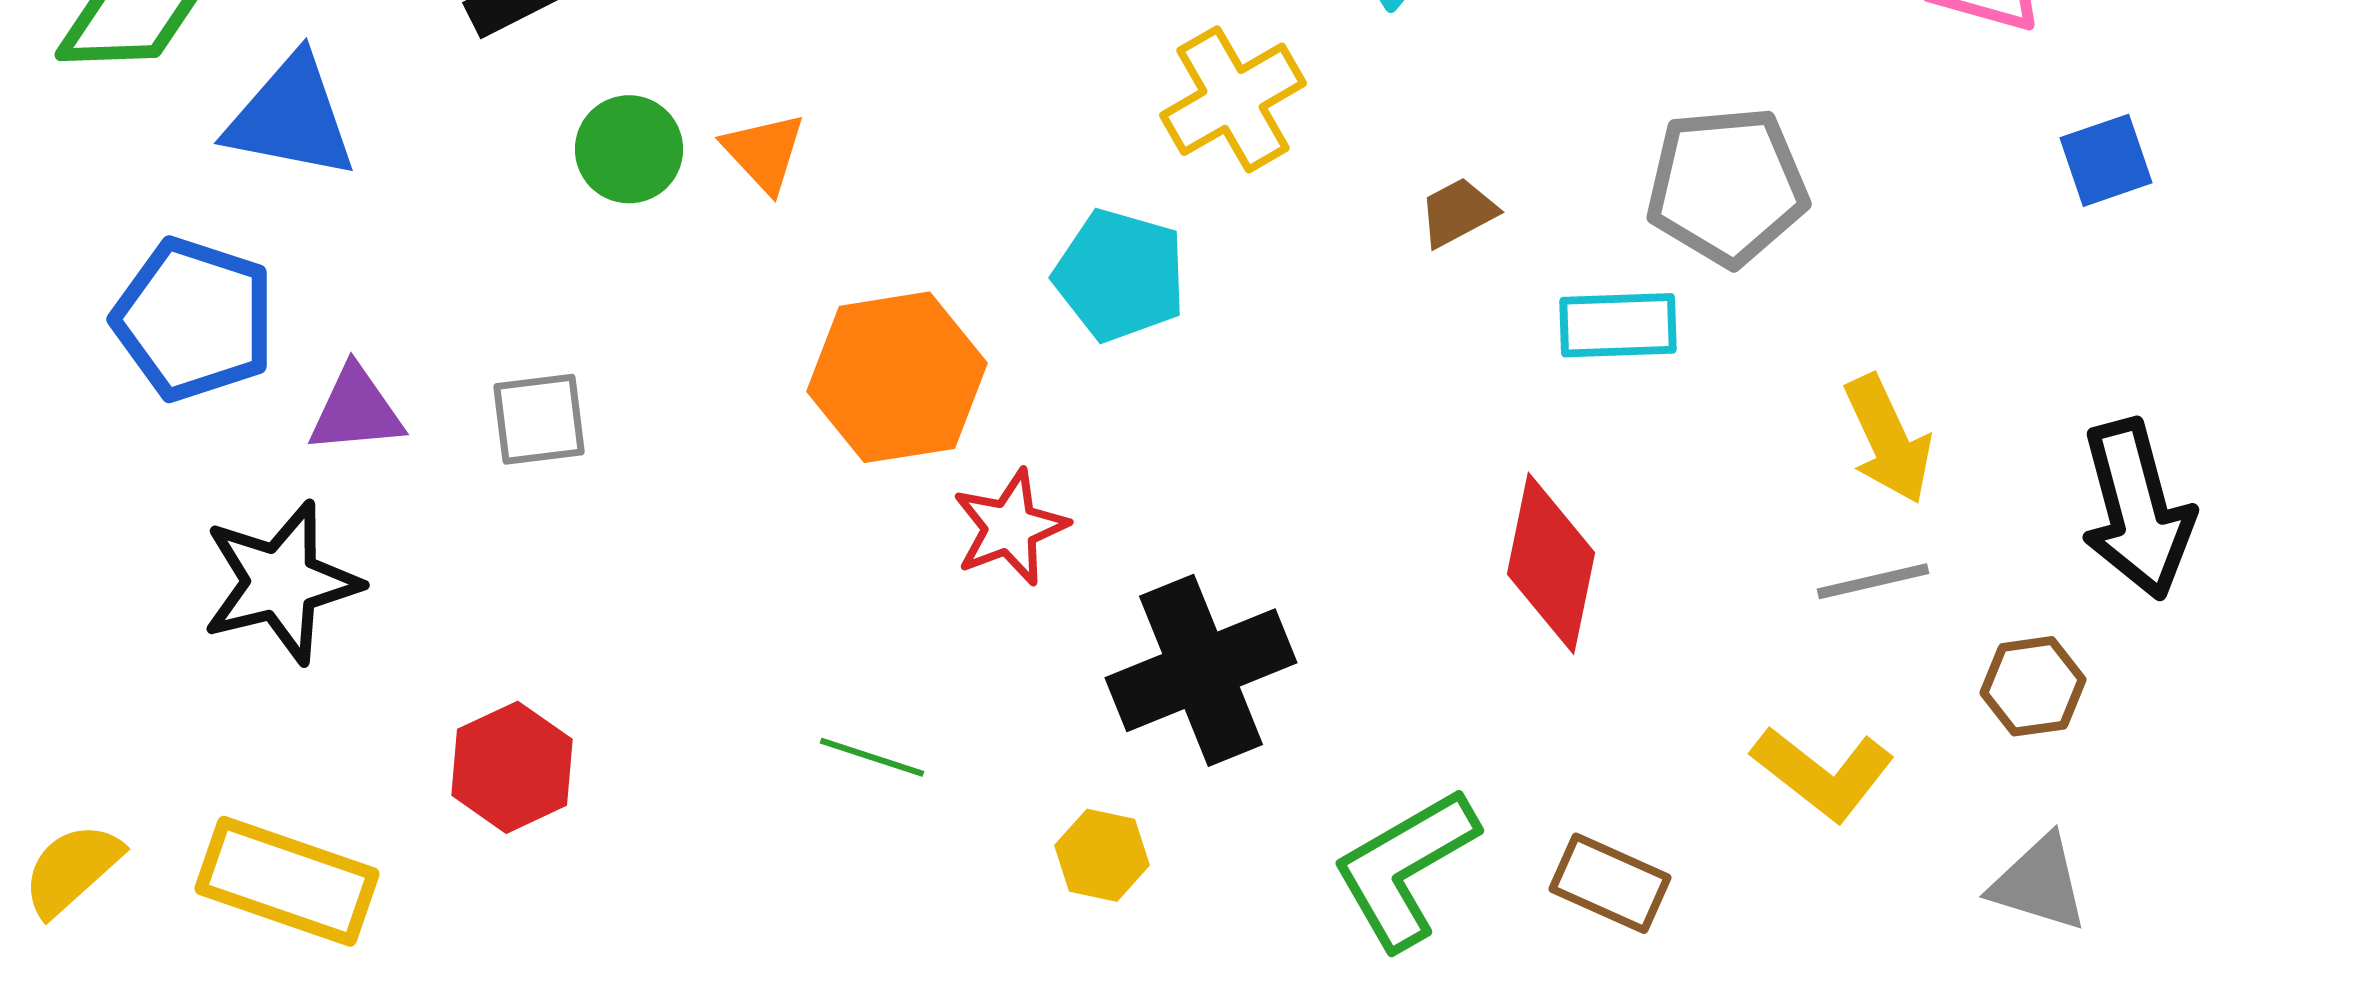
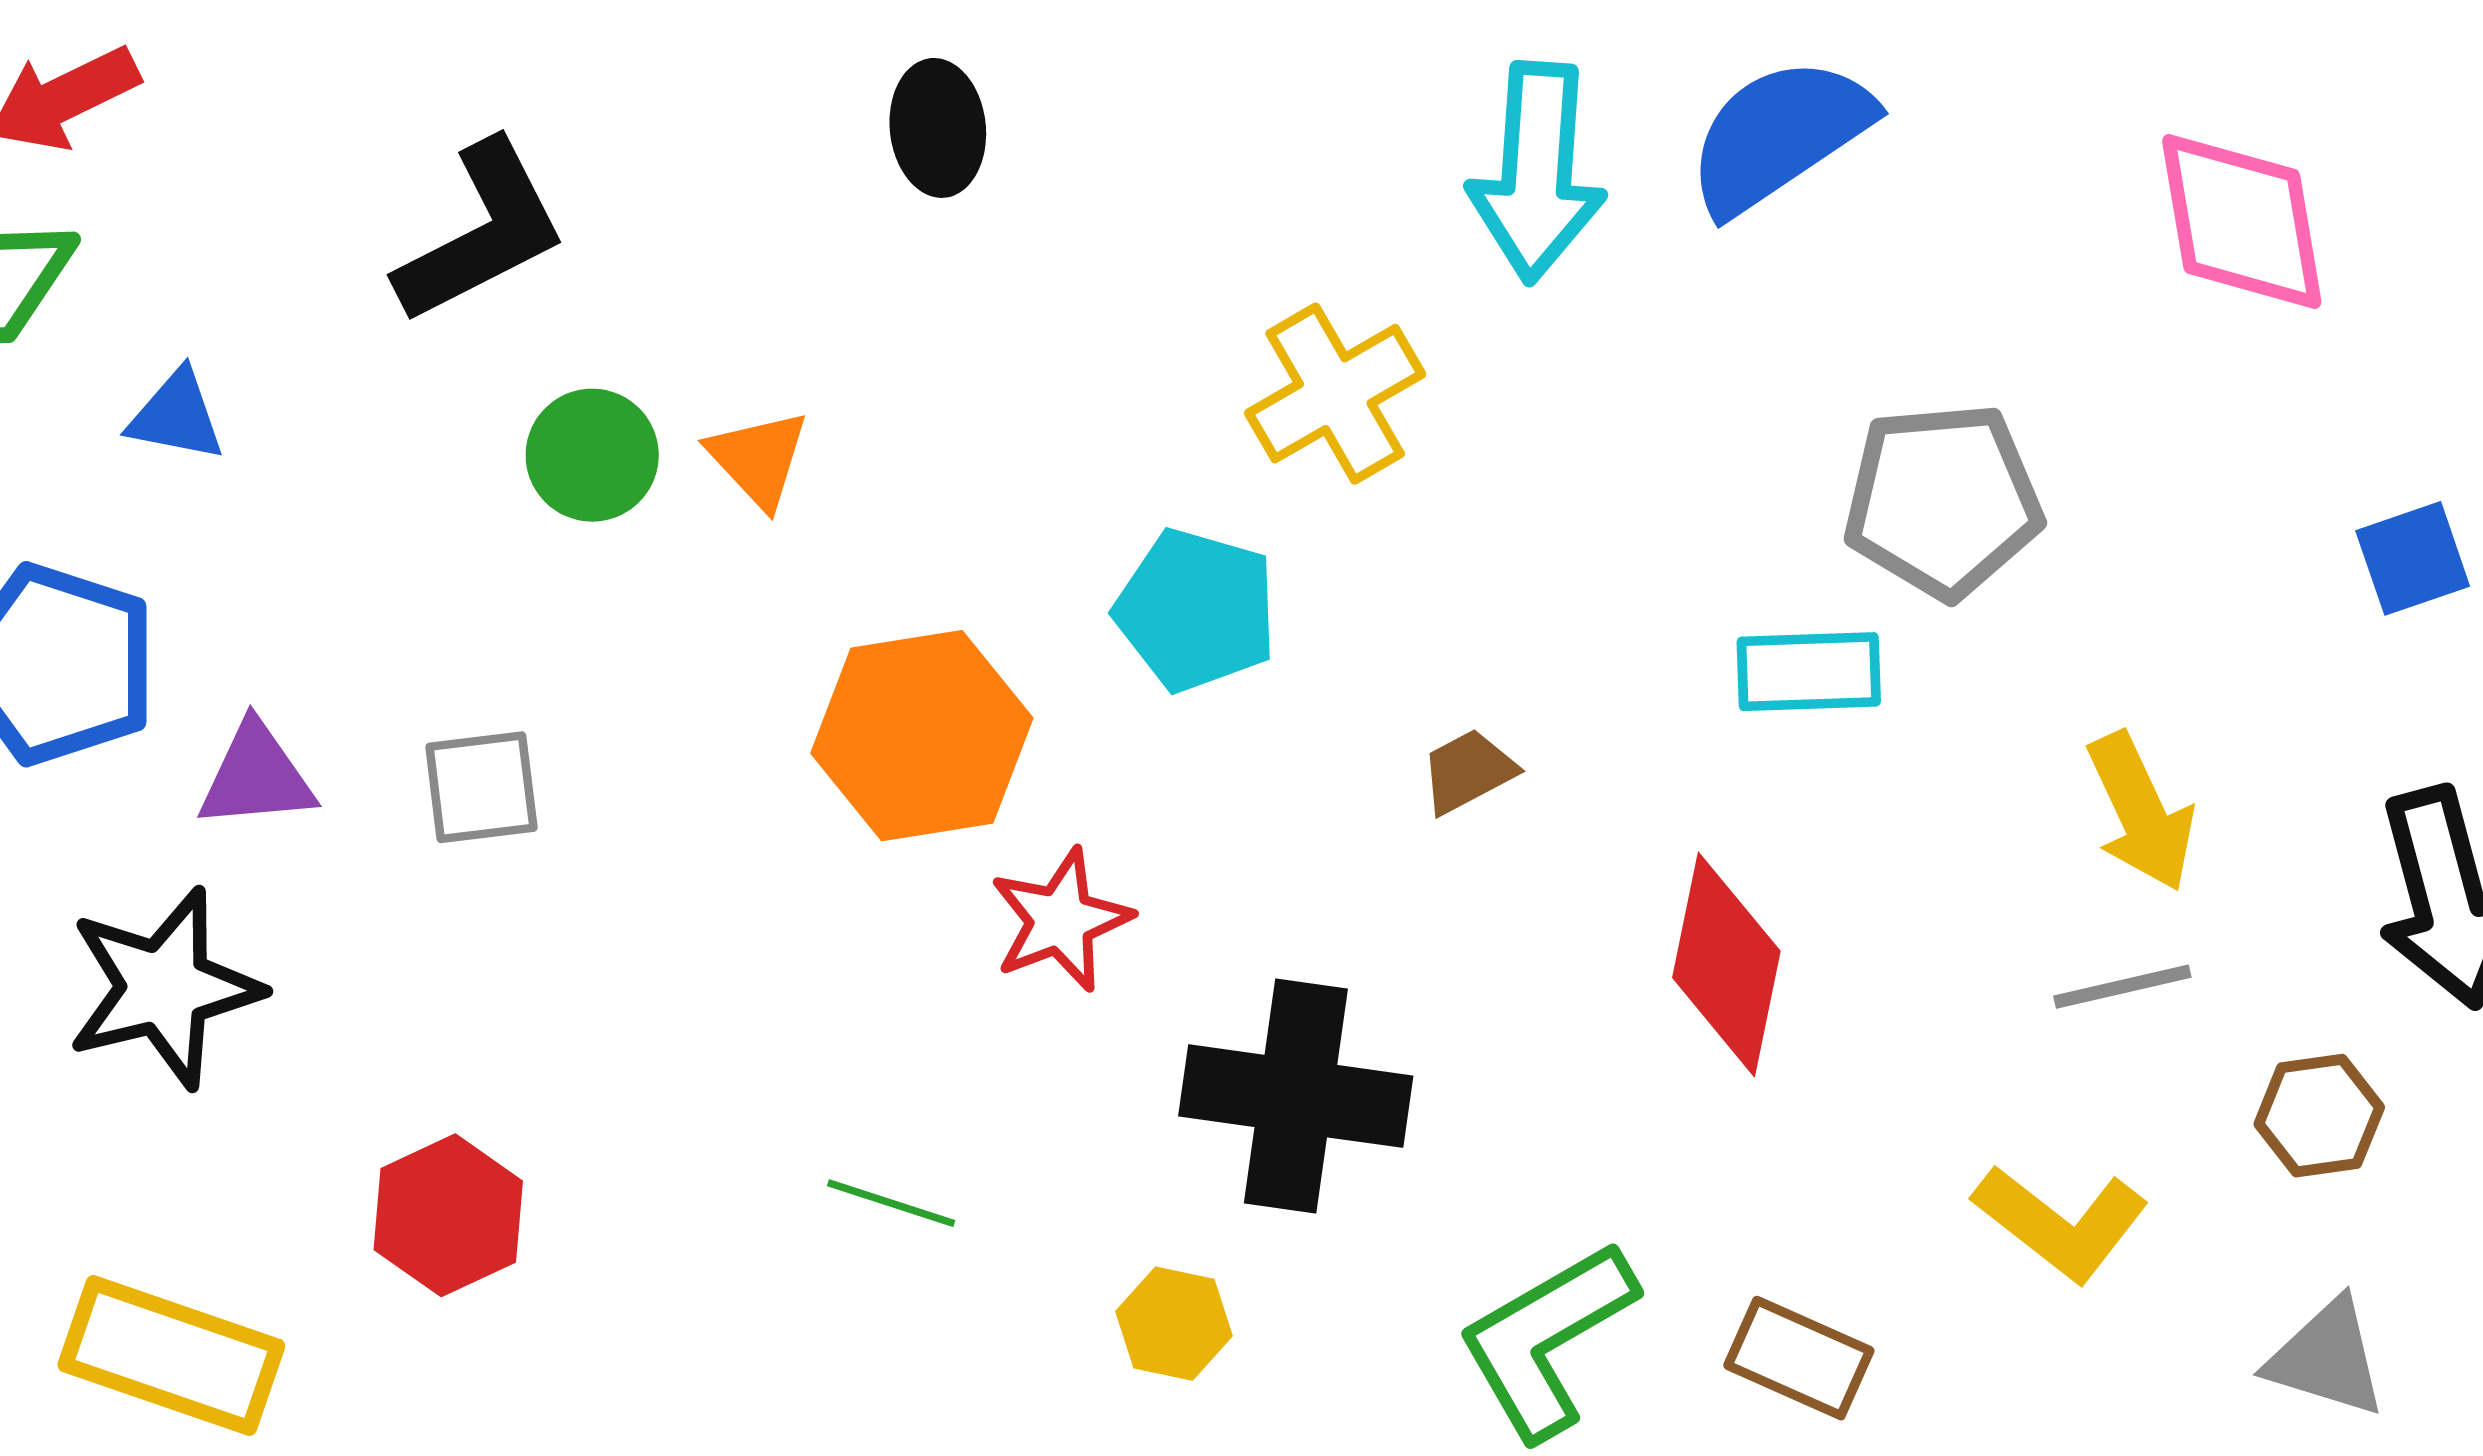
blue triangle: (291, 117) -> (176, 416), size x0.6
blue square: (2106, 160) -> (2413, 558), moved
brown trapezoid: (1458, 212) -> (1468, 771), moved
black cross: (1201, 670) -> (1296, 1096), turned 30

